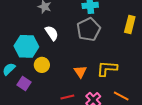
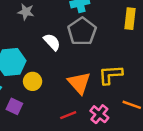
white semicircle: (52, 33) -> (52, 42), moved
orange triangle: (80, 72) -> (79, 83), size x1.5

